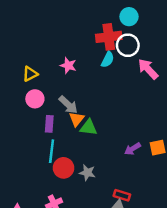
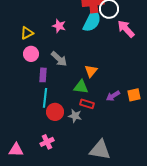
cyan semicircle: (108, 60) -> (92, 21), size x1.6
orange triangle: (77, 119) -> (91, 71), moved
green triangle: (89, 127) -> (81, 87), moved
red rectangle: (122, 195) -> (87, 104), moved

